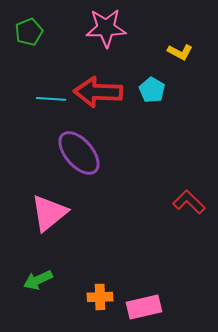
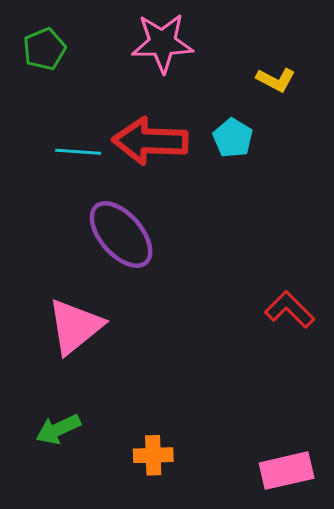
pink rectangle: (144, 307) -> (287, 471), moved

